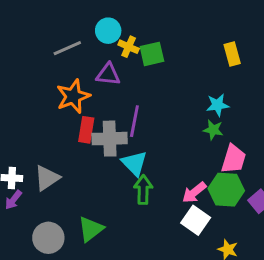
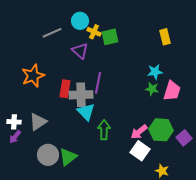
purple triangle: (108, 74) -> (80, 51), turned 36
orange star: (73, 96) -> (33, 76), moved
pink trapezoid: (234, 159) -> (172, 91), moved
cyan triangle: (134, 163) -> (86, 112), moved
gray circle: (48, 238) -> (48, 155), moved

